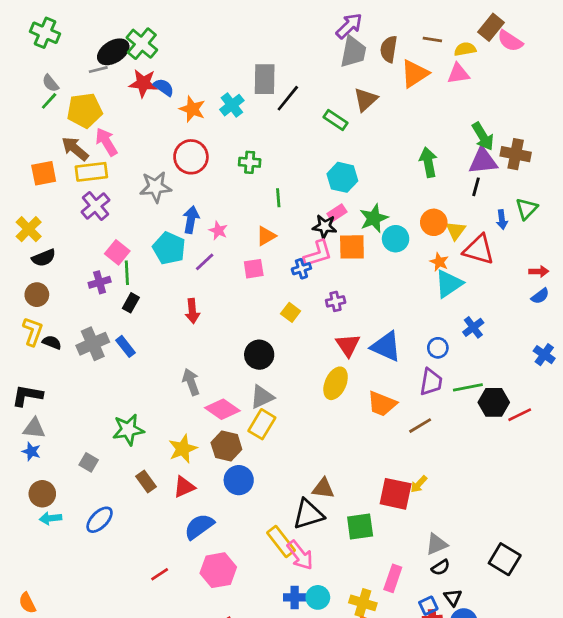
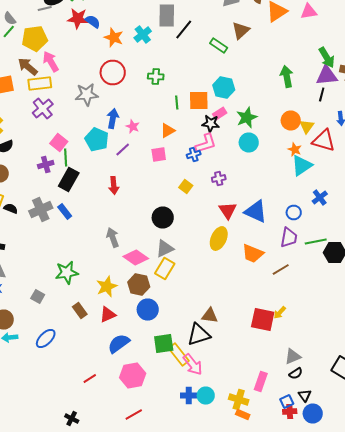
cyan circle: (396, 239) -> (249, 142), moved
orange square: (352, 247) -> (199, 100), moved
black rectangle: (131, 303) -> (69, 180), size x1.6
green square: (360, 527) -> (164, 344), moved

